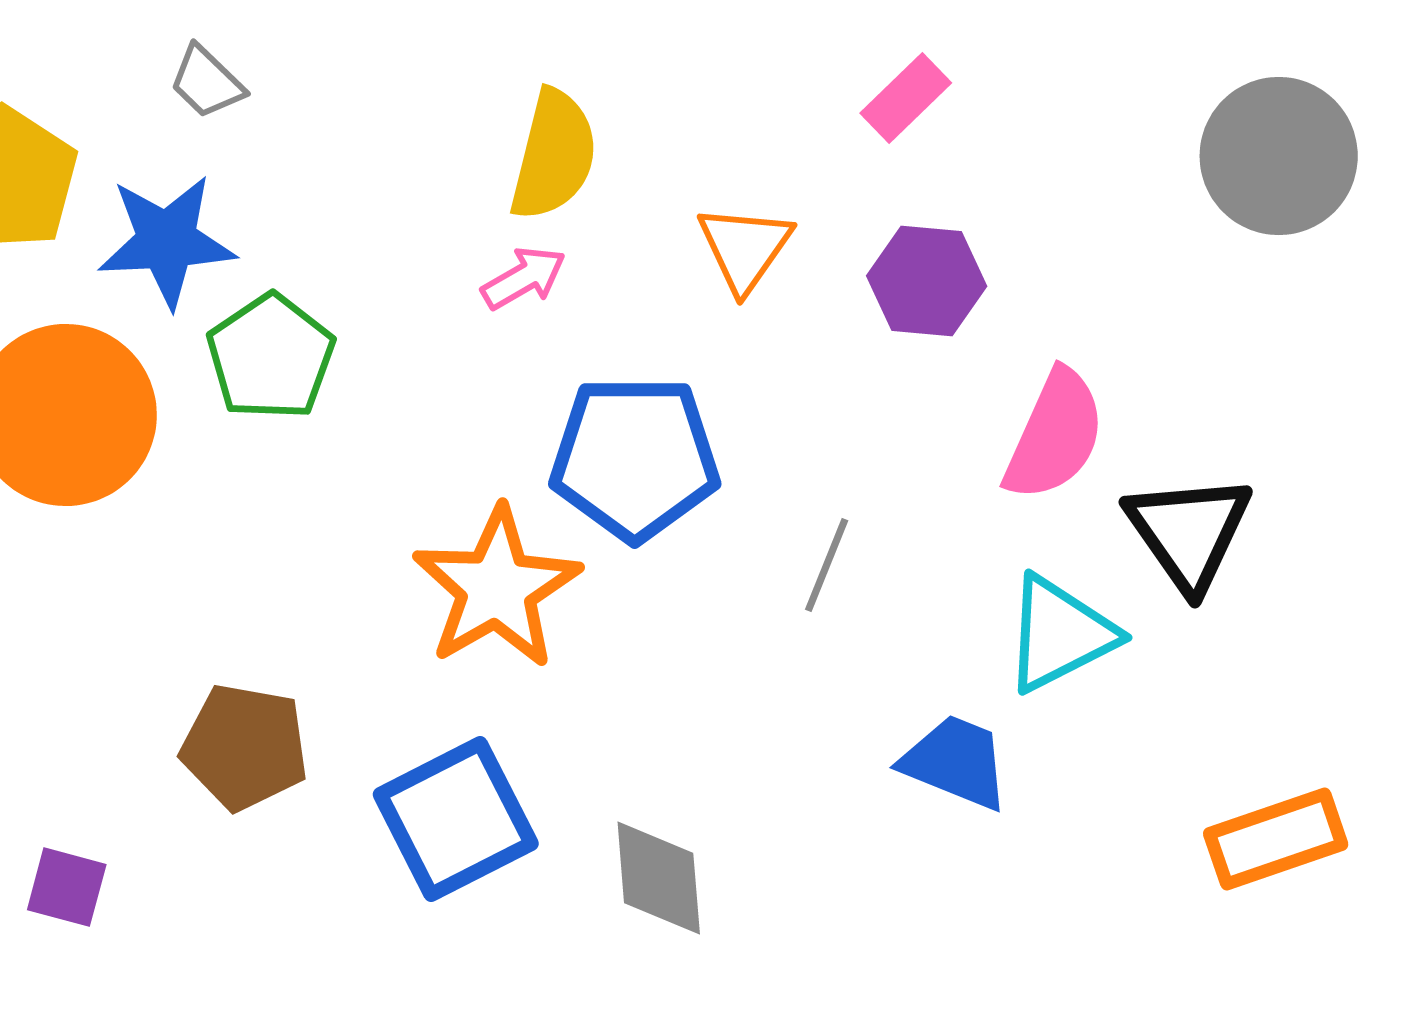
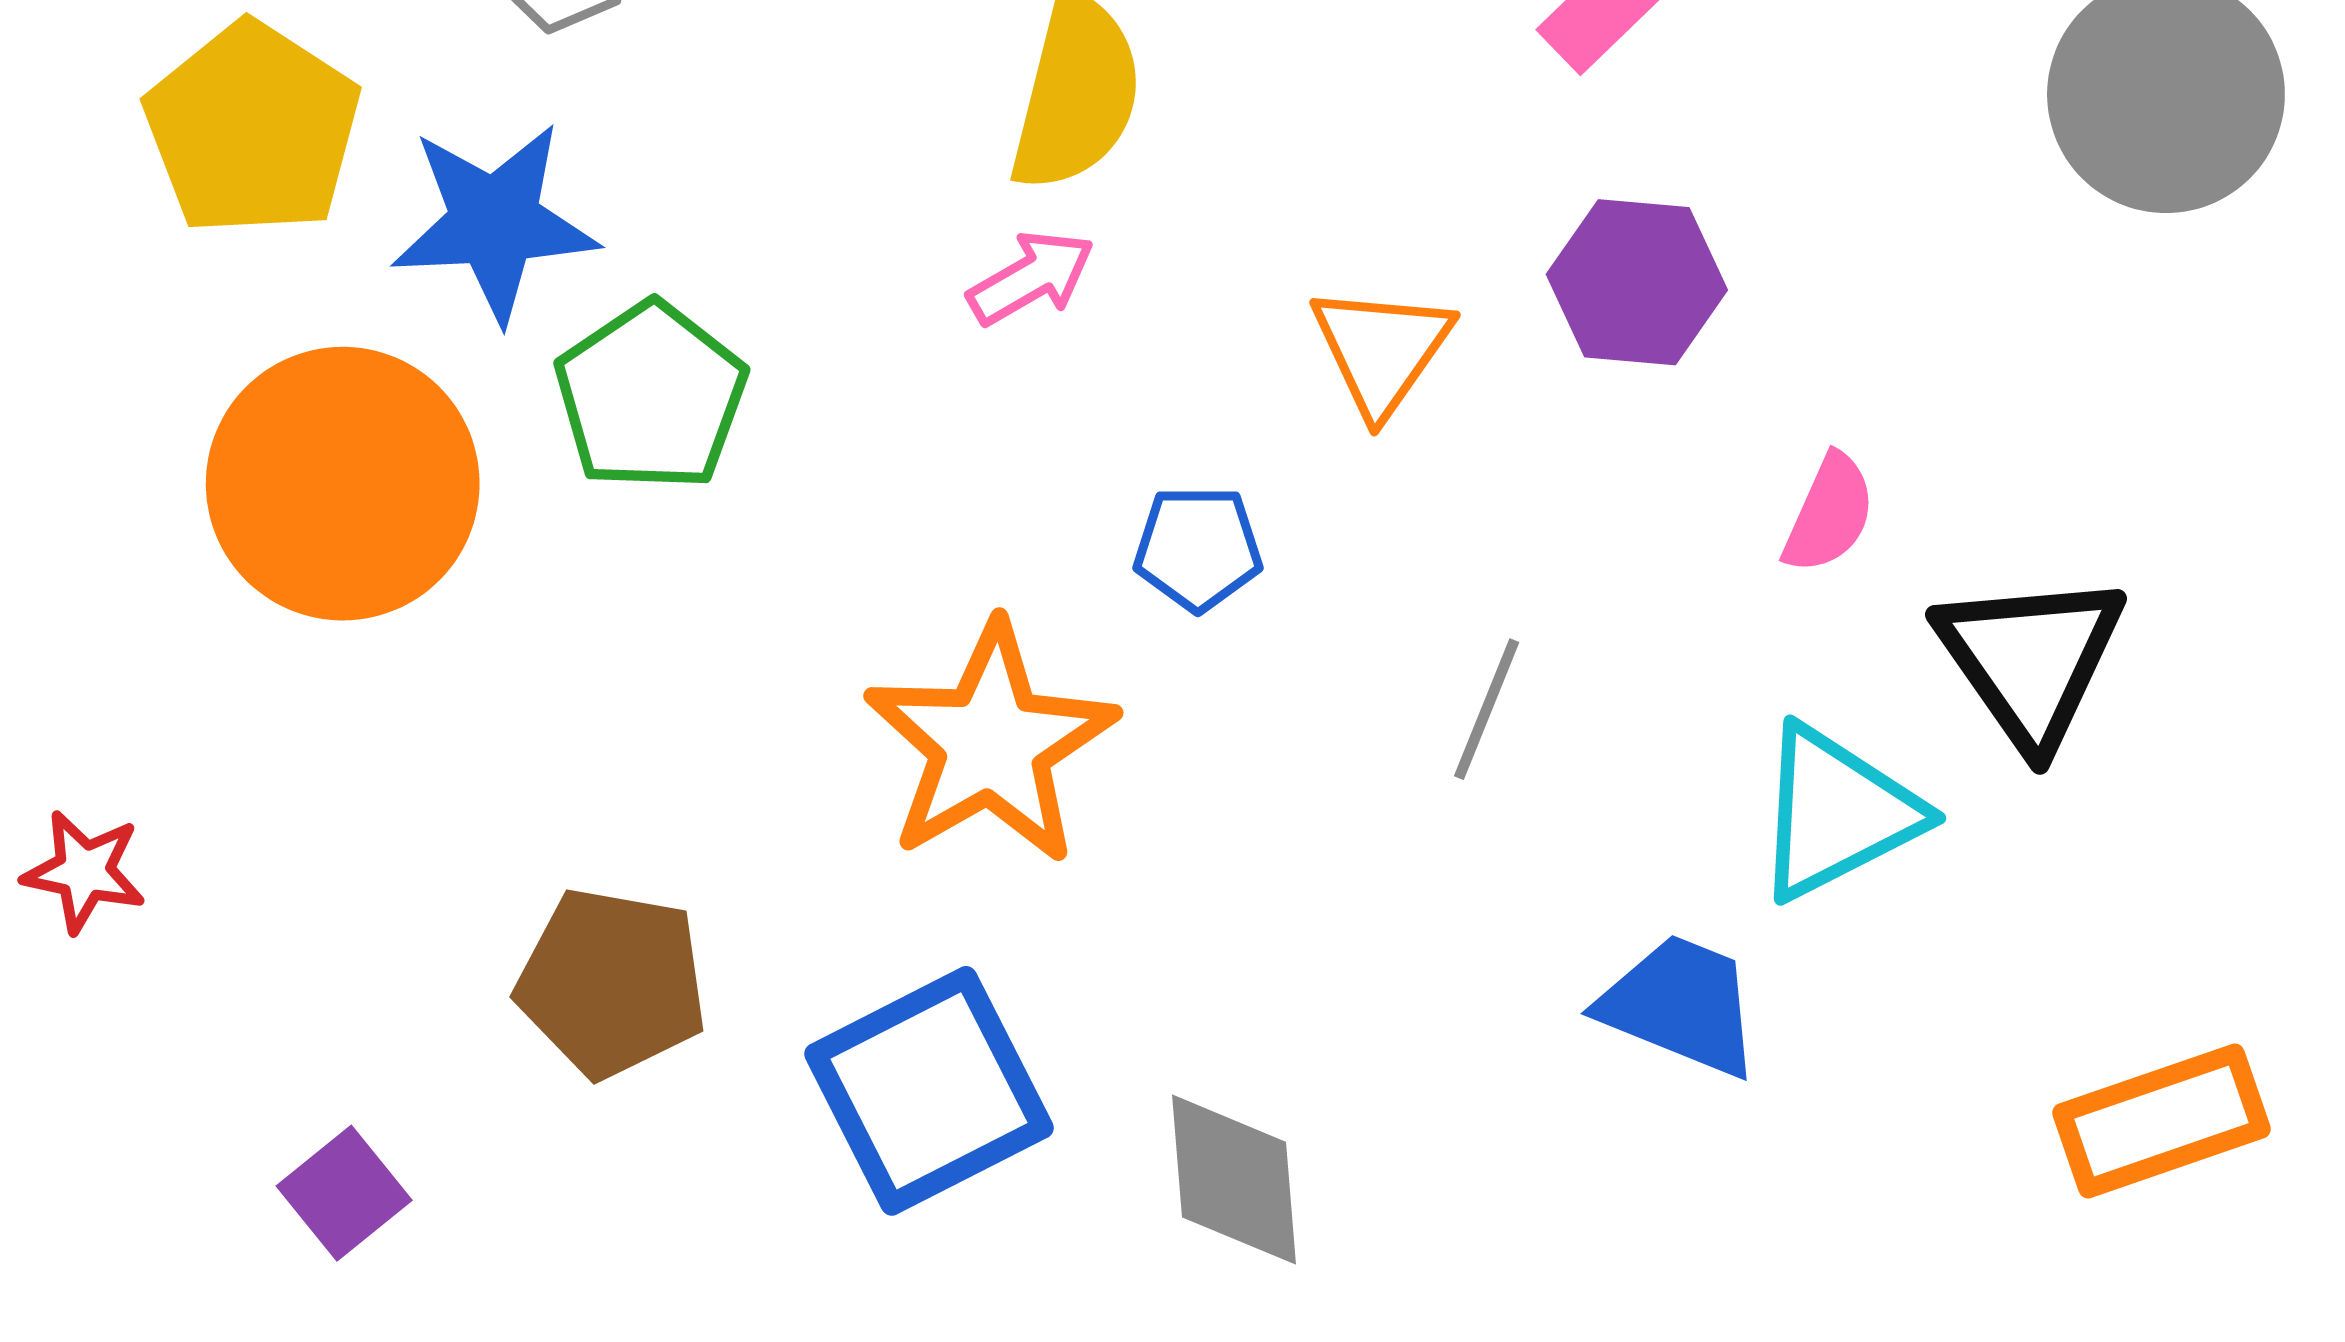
orange triangle: (745, 248) -> (1381, 350), moved
pink semicircle: (1055, 435) -> (1829, 514), size x0.6
blue pentagon: (635, 458) -> (1198, 548), size x0.5
purple square: (67, 887) -> (344, 1193), turned 36

